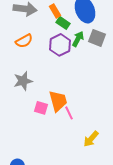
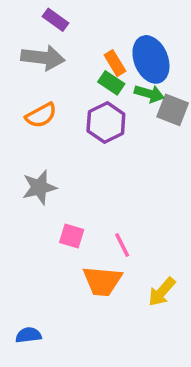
orange rectangle: (55, 11) -> (115, 63), moved
green arrow: (78, 39) -> (149, 94), moved, turned 77
orange trapezoid: (58, 101) -> (102, 281), moved, turned 110

